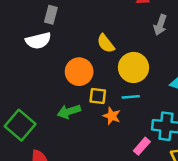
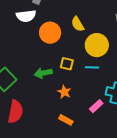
orange circle: (79, 72) -> (50, 33), moved
orange star: (112, 116) -> (64, 92), moved

